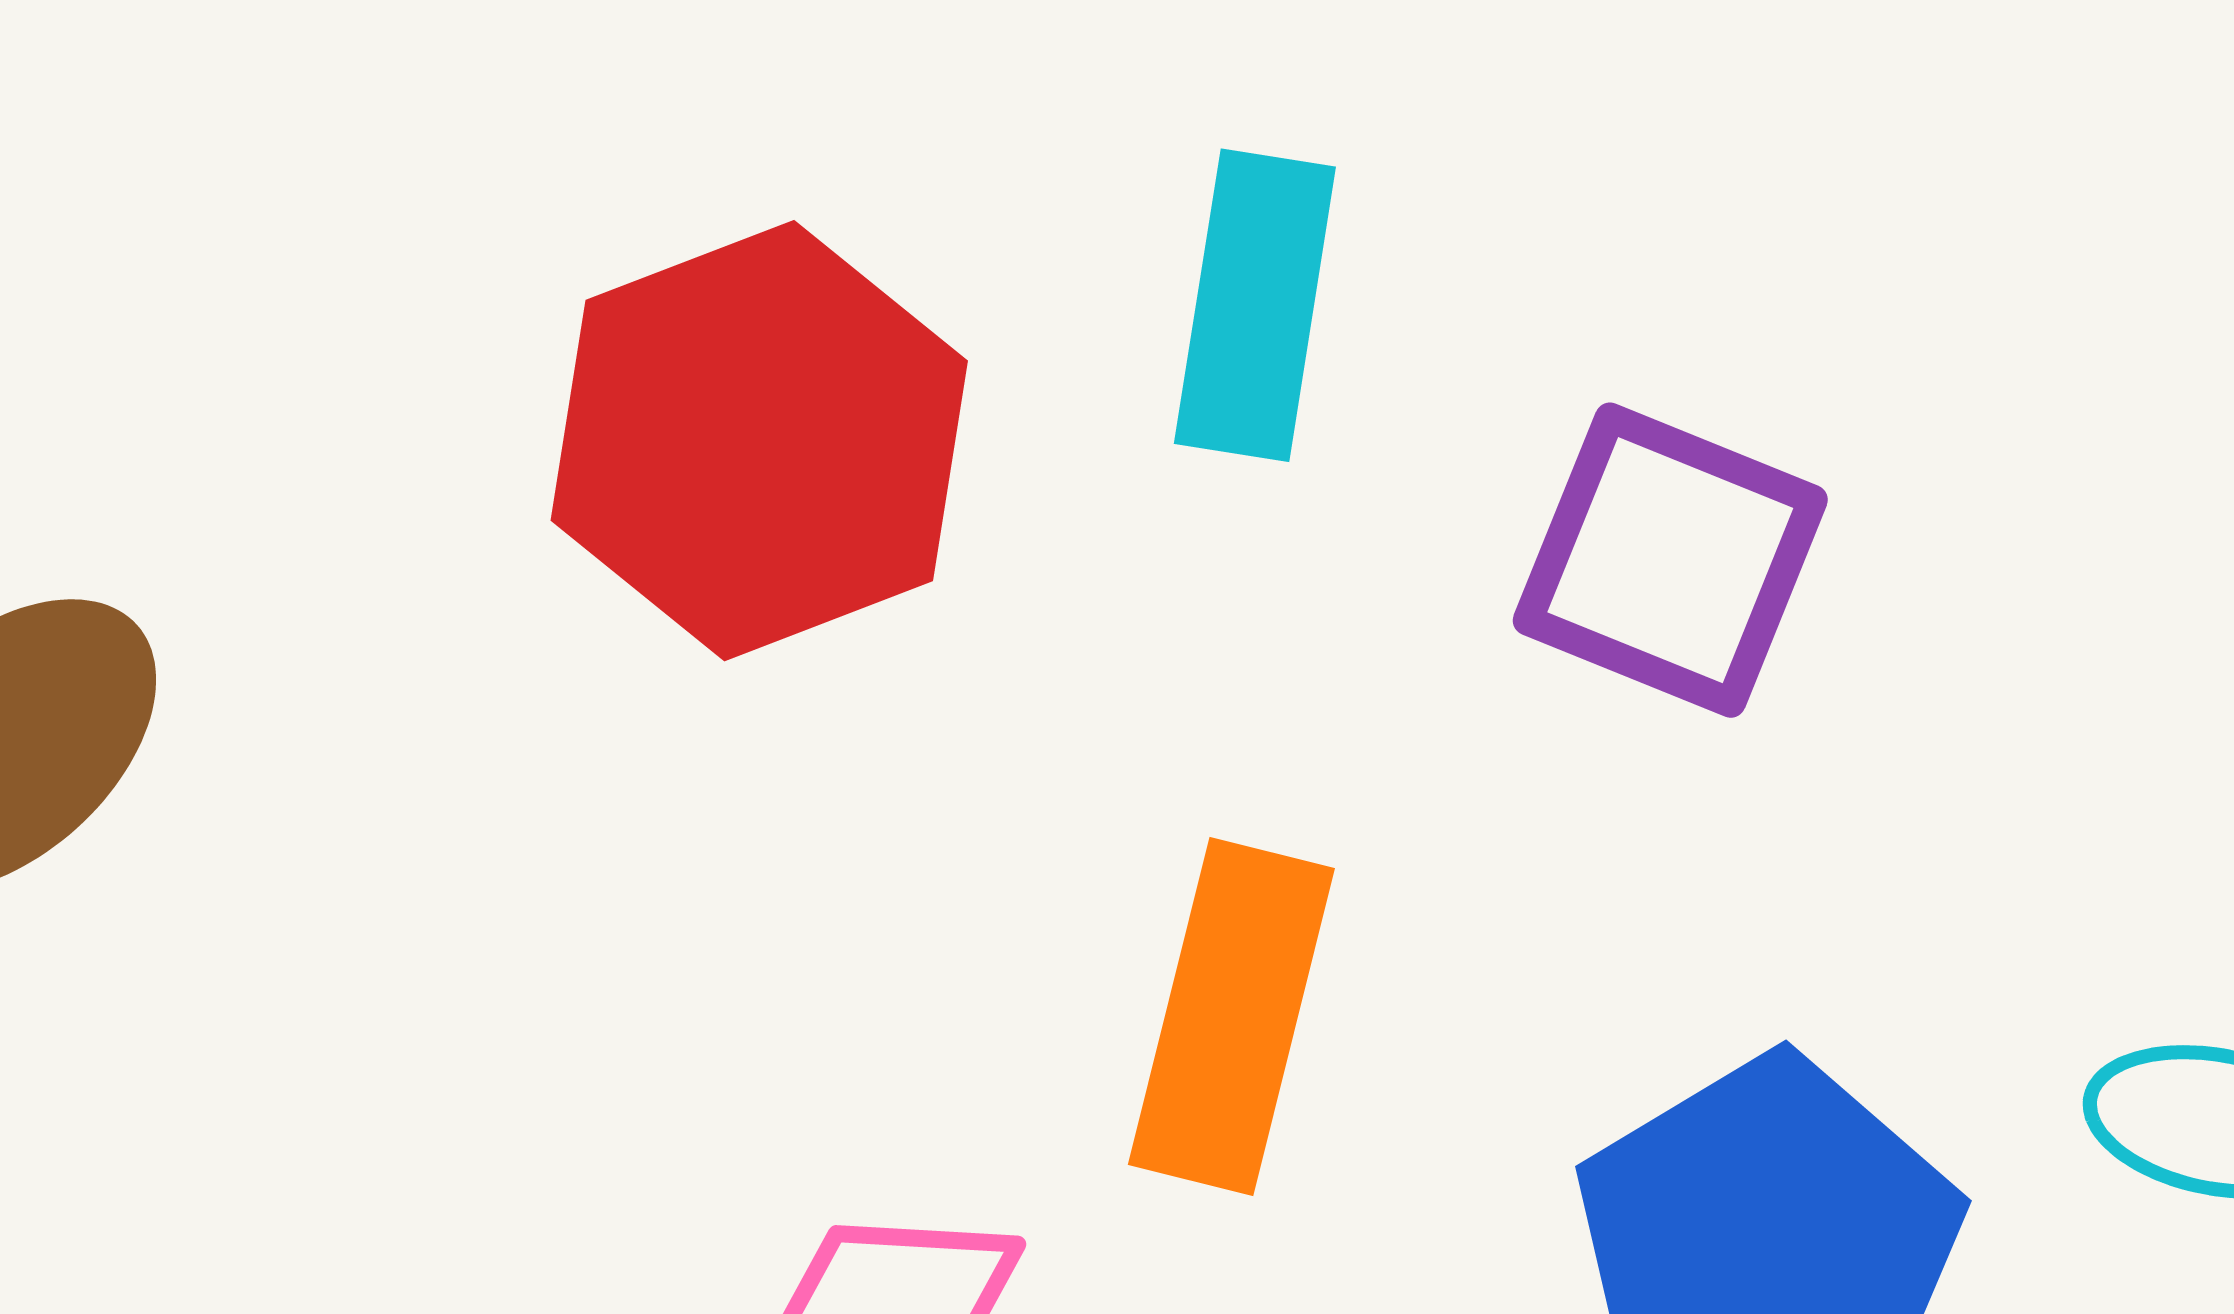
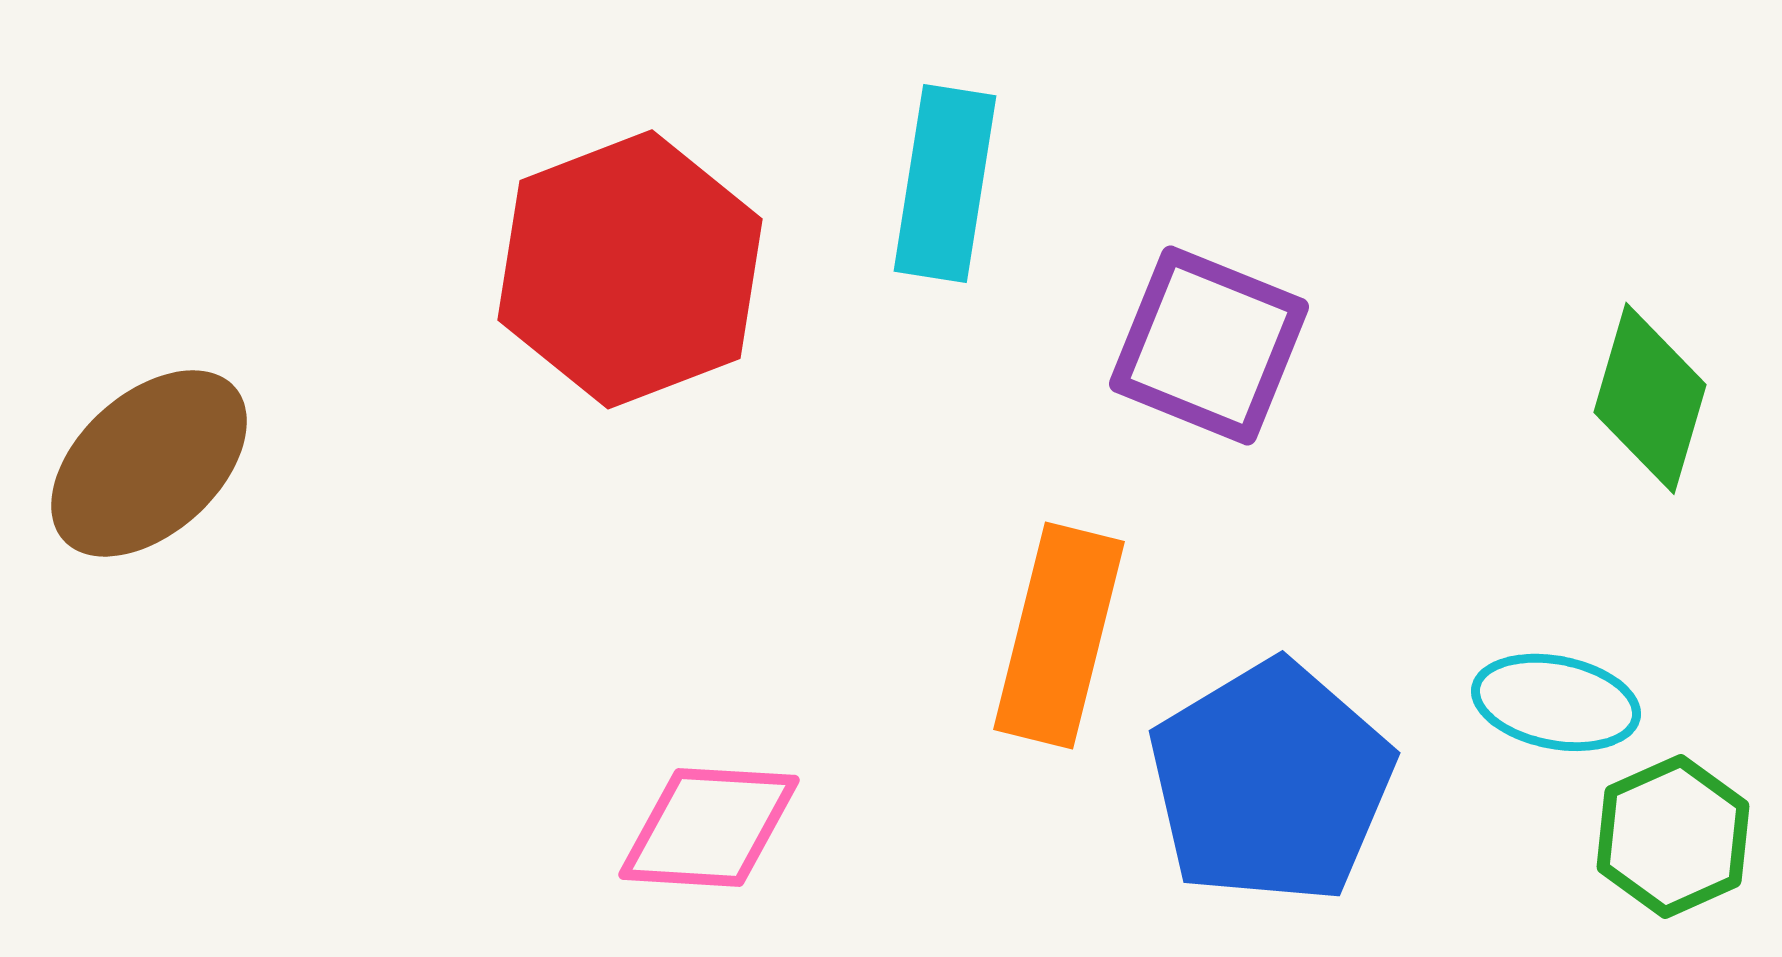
orange rectangle: (1231, 1016) -> (1059, 635), moved

